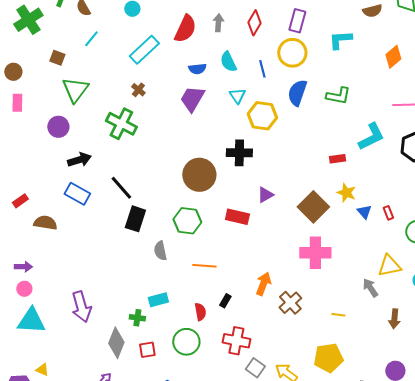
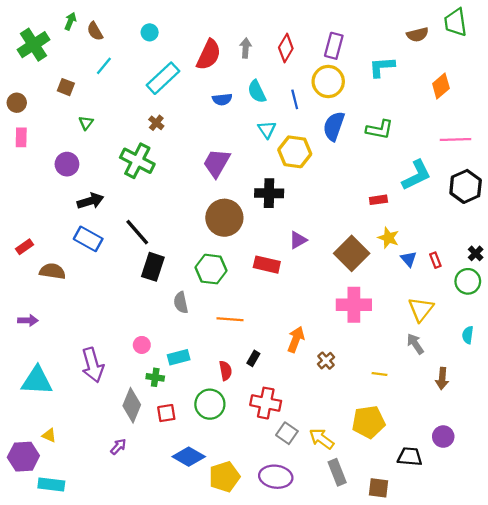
green triangle: (75, 90) -> (86, 123), size x0.5
purple trapezoid: (192, 99) -> (217, 163), moved
yellow triangle: (389, 266) -> (421, 309), moved, turned -40
pink circle: (24, 289) -> (142, 345), moved
brown cross: (290, 303) -> (326, 361), size x0.7

